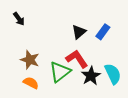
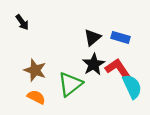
blue rectangle: (103, 32) -> (120, 37), turned 70
red L-shape: (77, 59) -> (118, 69), moved
black star: (91, 76) -> (94, 64), moved

